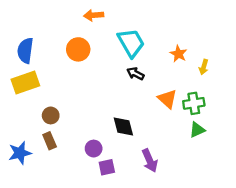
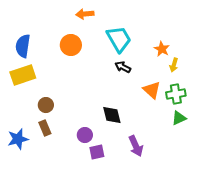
yellow arrow: (204, 67) -> (174, 65), moved

